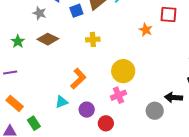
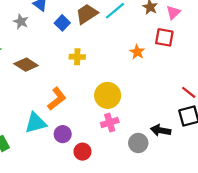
blue square: (76, 11) -> (62, 23), turned -32
brown diamond: (48, 39) -> (26, 65), moved
pink cross: (118, 95) -> (110, 123), moved
cyan triangle: (62, 102) -> (36, 123), size x1.5

